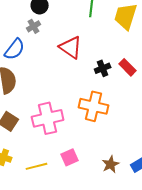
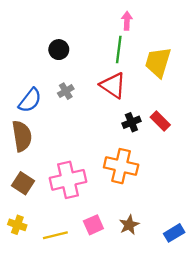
gray cross: (34, 26) -> (66, 91), moved
red triangle: (71, 47) -> (113, 85), moved
brown star: (111, 164) -> (129, 225), moved

